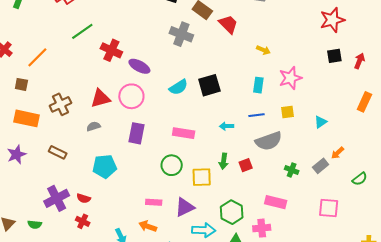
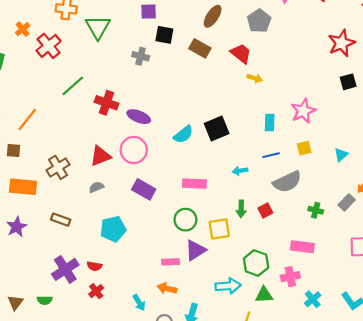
red trapezoid: (228, 24) -> (241, 54), moved
gray cross: (181, 34) -> (141, 56), moved, size x0.7
yellow arrow: (263, 50) -> (255, 78), moved
purple rectangle: (137, 133) -> (144, 189), turned -65
purple triangle: (185, 207) -> (195, 250), moved
red cross: (83, 221) -> (96, 291), turned 32

